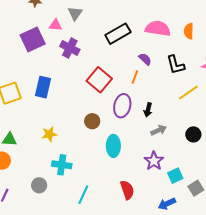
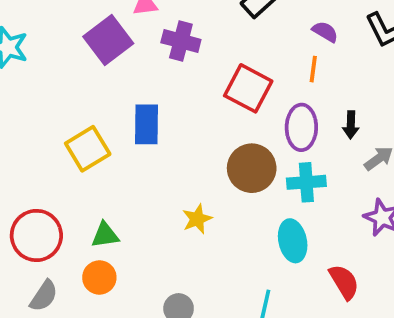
brown circle: (92, 121) -> (252, 168), size x1.6
yellow star: (49, 134) -> (197, 219), moved
cyan ellipse: (113, 146) -> (293, 241), moved
cyan cross: (62, 165) -> (306, 182), moved

